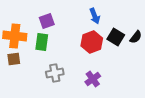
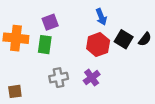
brown square: (14, 59) -> (15, 91), moved
purple cross: (93, 79) -> (92, 78), moved

